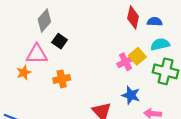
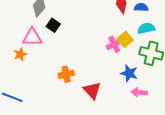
orange cross: (62, 79) -> (66, 74), moved
blue star: (131, 95) -> (129, 73), moved

